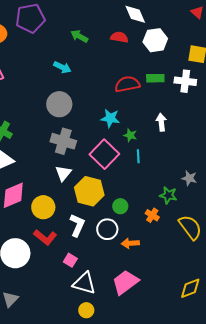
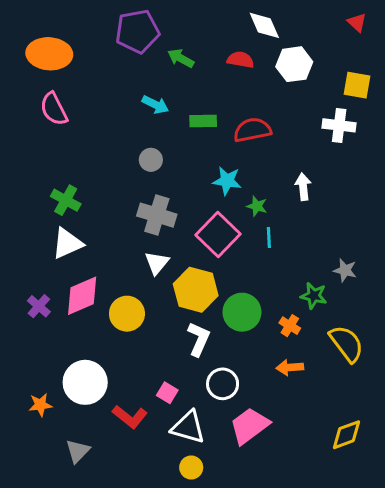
purple pentagon: (30, 18) -> (137, 31), moved
green rectangle: (155, 78) -> (203, 121), moved
gray circle: (59, 104) -> (151, 160), size x0.6
green circle: (120, 206) -> (242, 312), size x1.6
white L-shape: (77, 225) -> (199, 339), moved
white circle: (107, 229) -> (223, 384), moved
red L-shape: (45, 237) -> (130, 417), moved
orange arrow: (130, 243) -> (290, 367), moved

